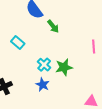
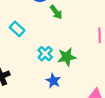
blue star: (42, 85) -> (53, 81), moved

